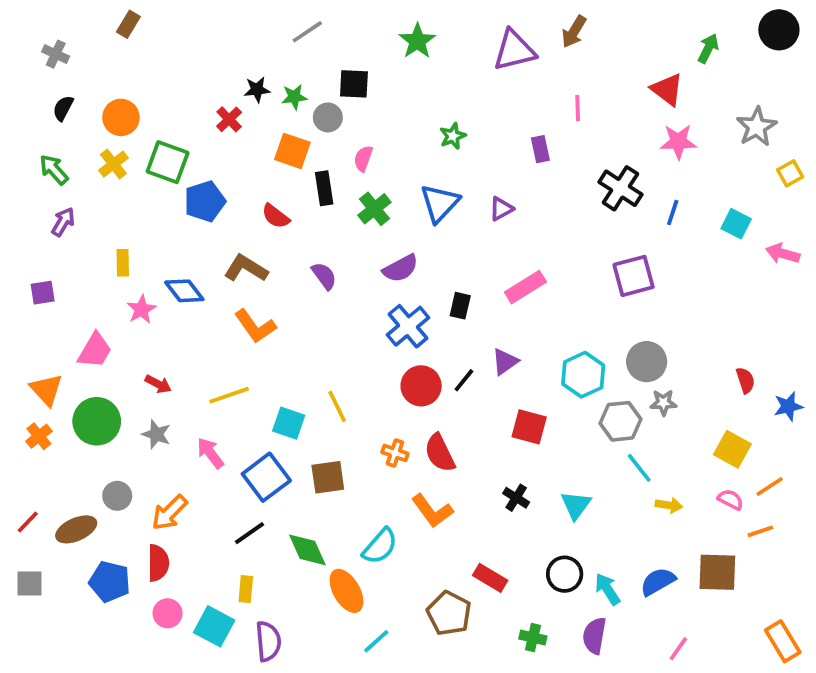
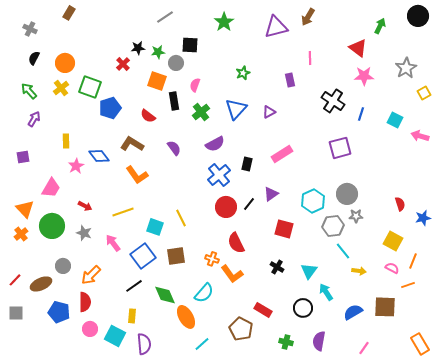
orange cross: (395, 453) -> (212, 259), moved
orange line: (770, 487) -> (413, 261), turned -35
cyan arrow: (607, 589) -> (326, 292), moved

